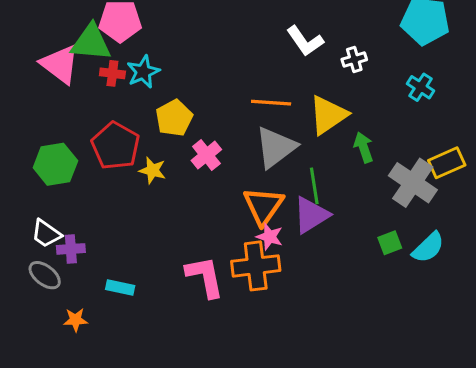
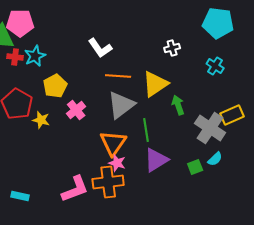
white L-shape: (305, 41) -> (100, 48), moved
purple triangle: (311, 215) -> (156, 160), moved
cyan semicircle: (428, 247) -> (215, 159), moved, size x0.7
pink L-shape: (205, 277) -> (75, 189), turned 80

